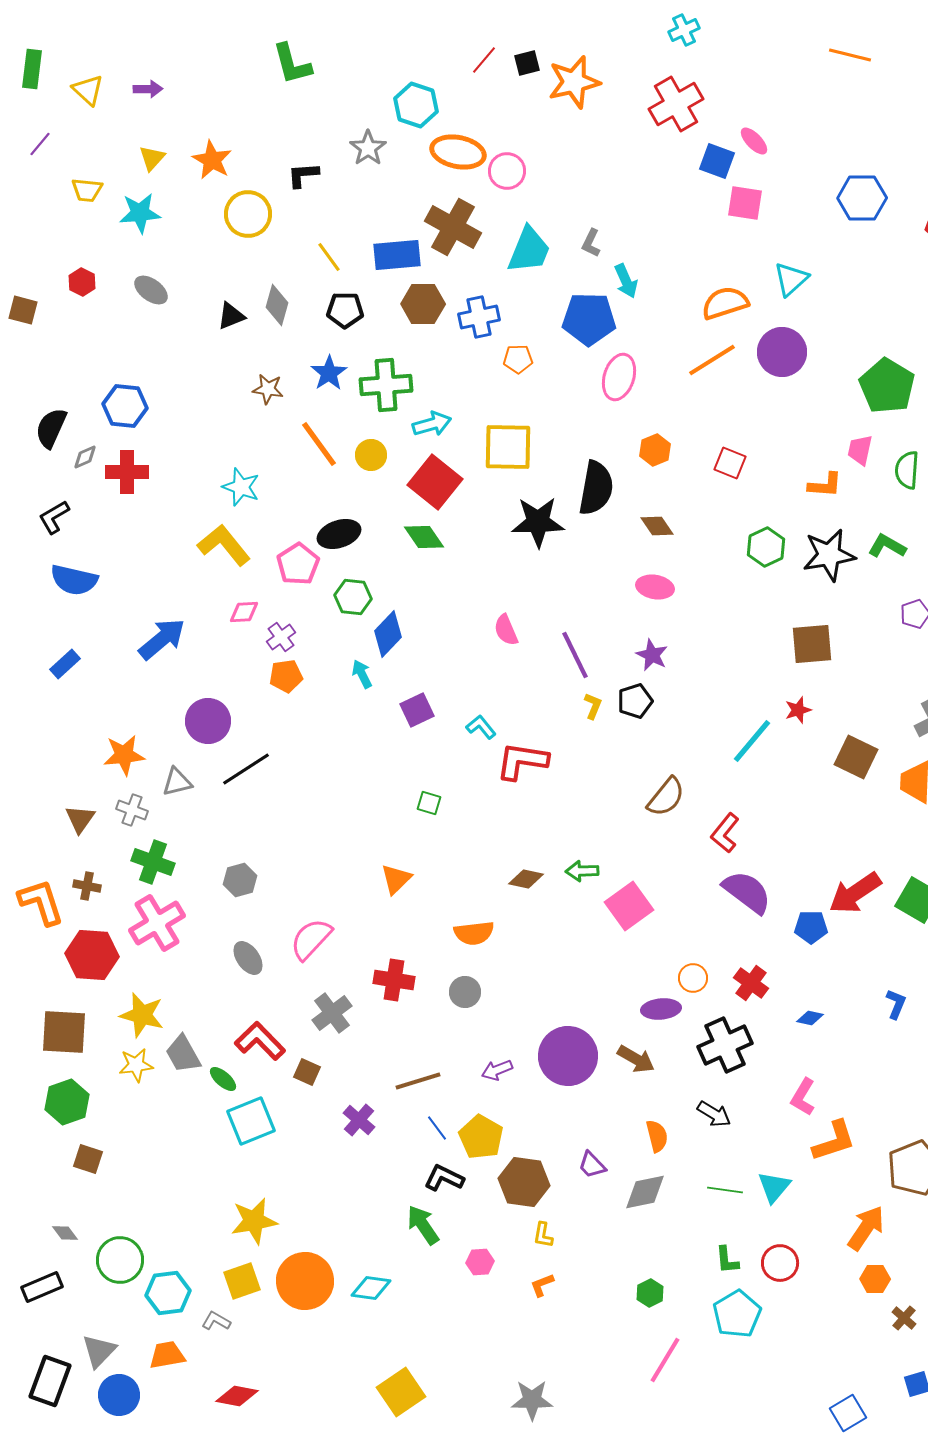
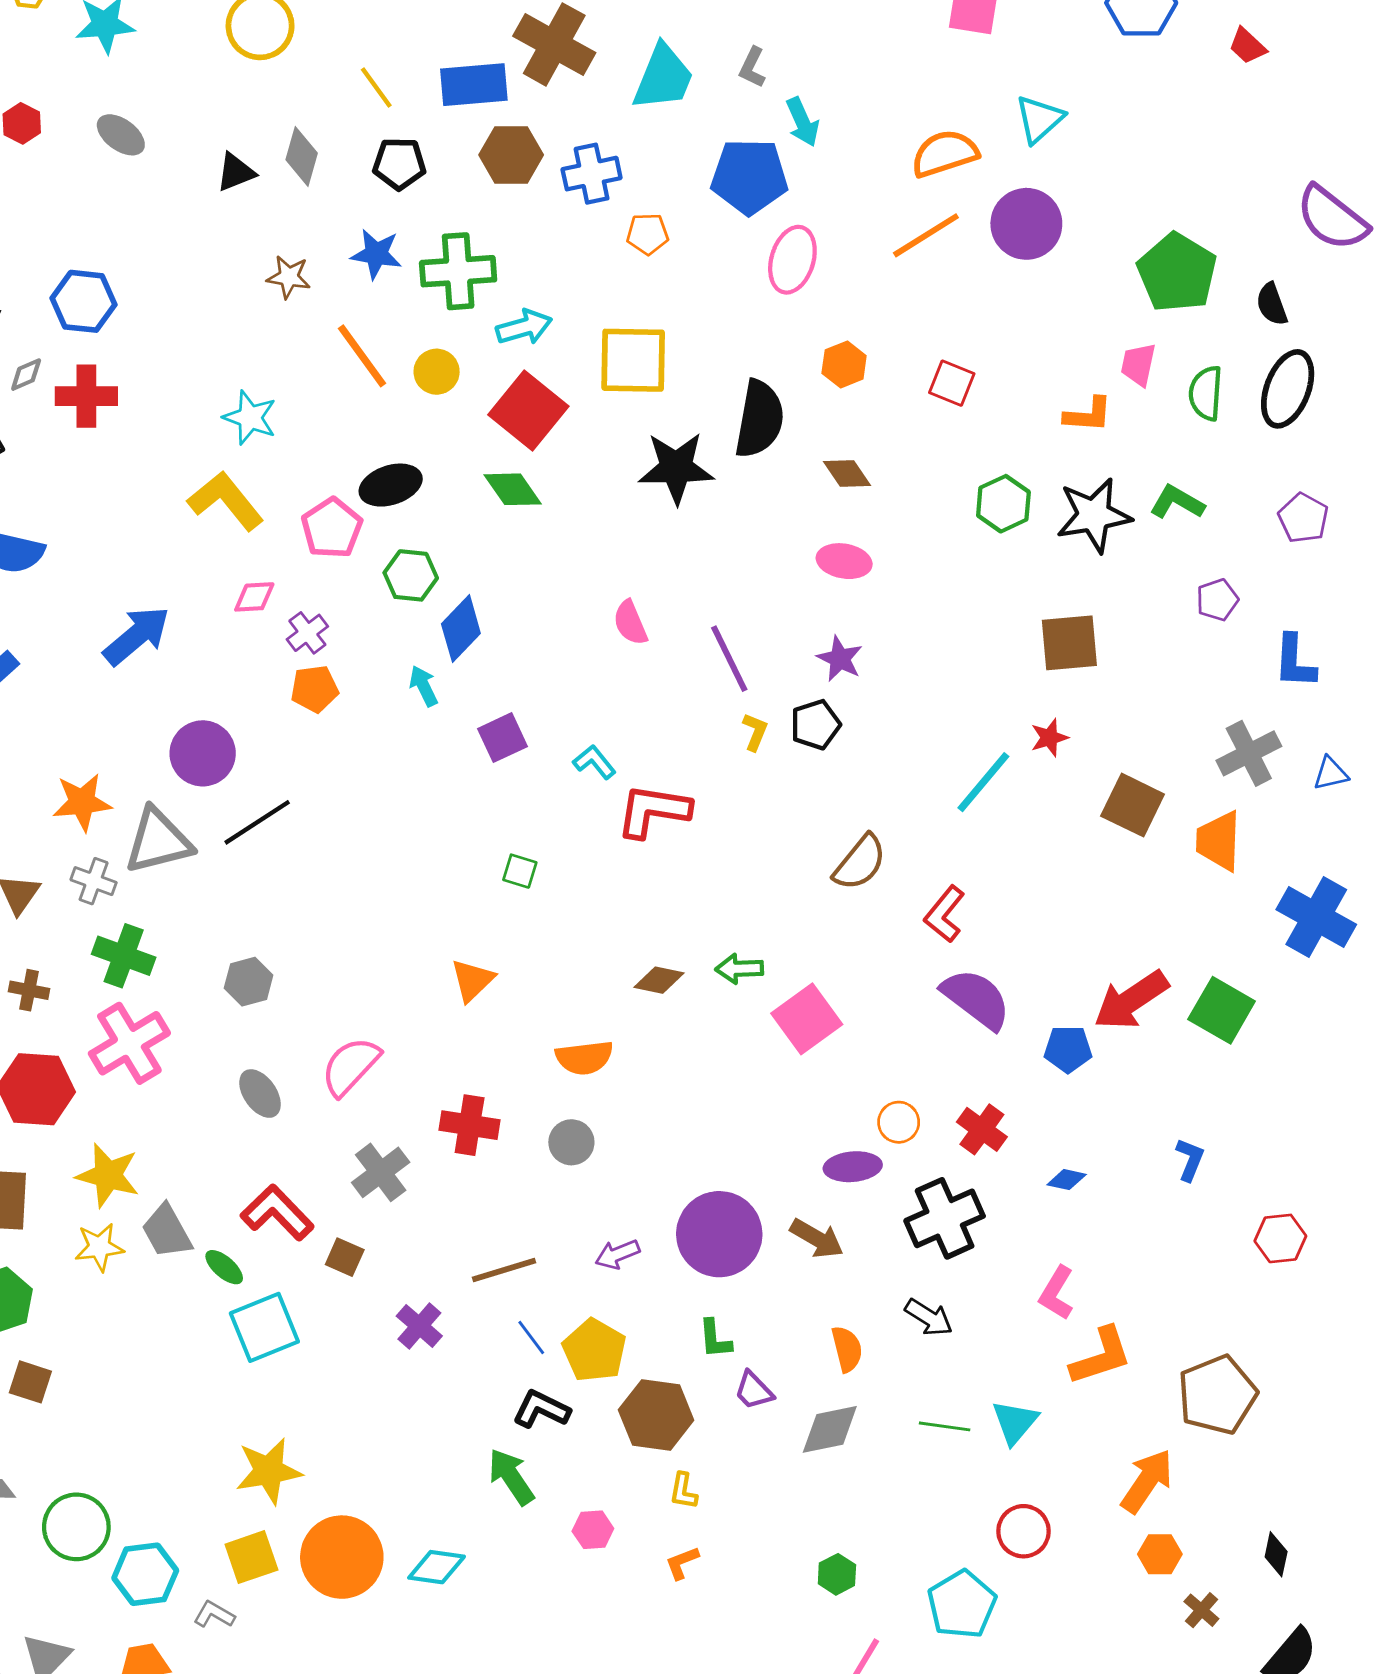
blue star: (329, 373) -> (376, 254), turned -30
gray triangle: (177, 782) -> (158, 841), size x1.6
green L-shape: (727, 1260) -> (715, 1339), moved

